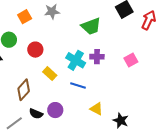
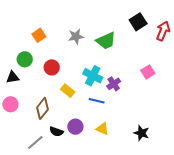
gray star: (52, 12) -> (76, 37), moved
purple cross: (97, 57) -> (114, 84), moved, turned -32
yellow triangle: (96, 109) -> (102, 129), moved

